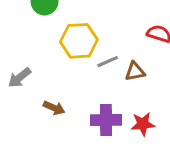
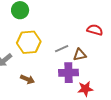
yellow hexagon: (79, 41) -> (29, 42), moved
purple cross: (106, 120) -> (68, 73), moved

